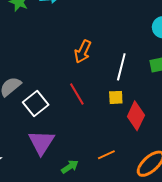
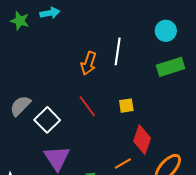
white line: (121, 67) -> (118, 51), moved
red diamond: (136, 116) -> (142, 140), moved

